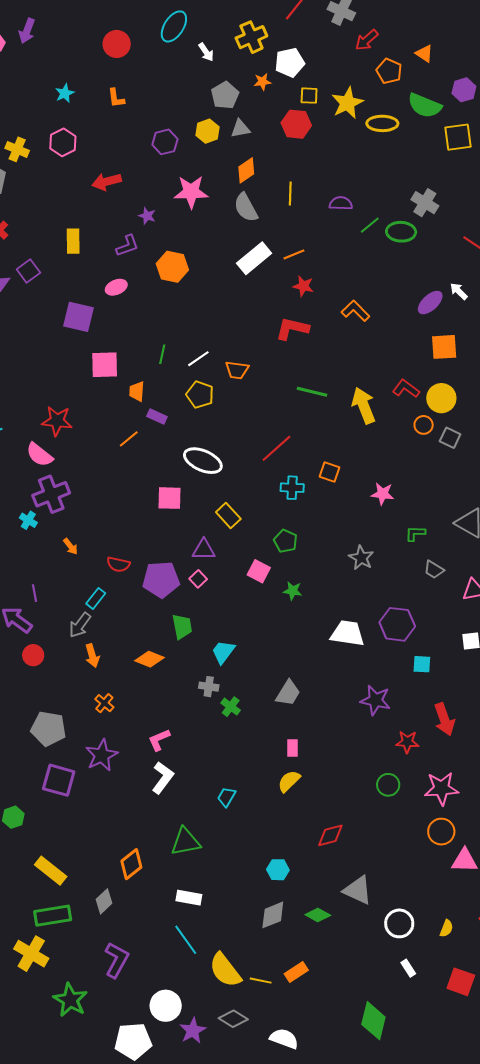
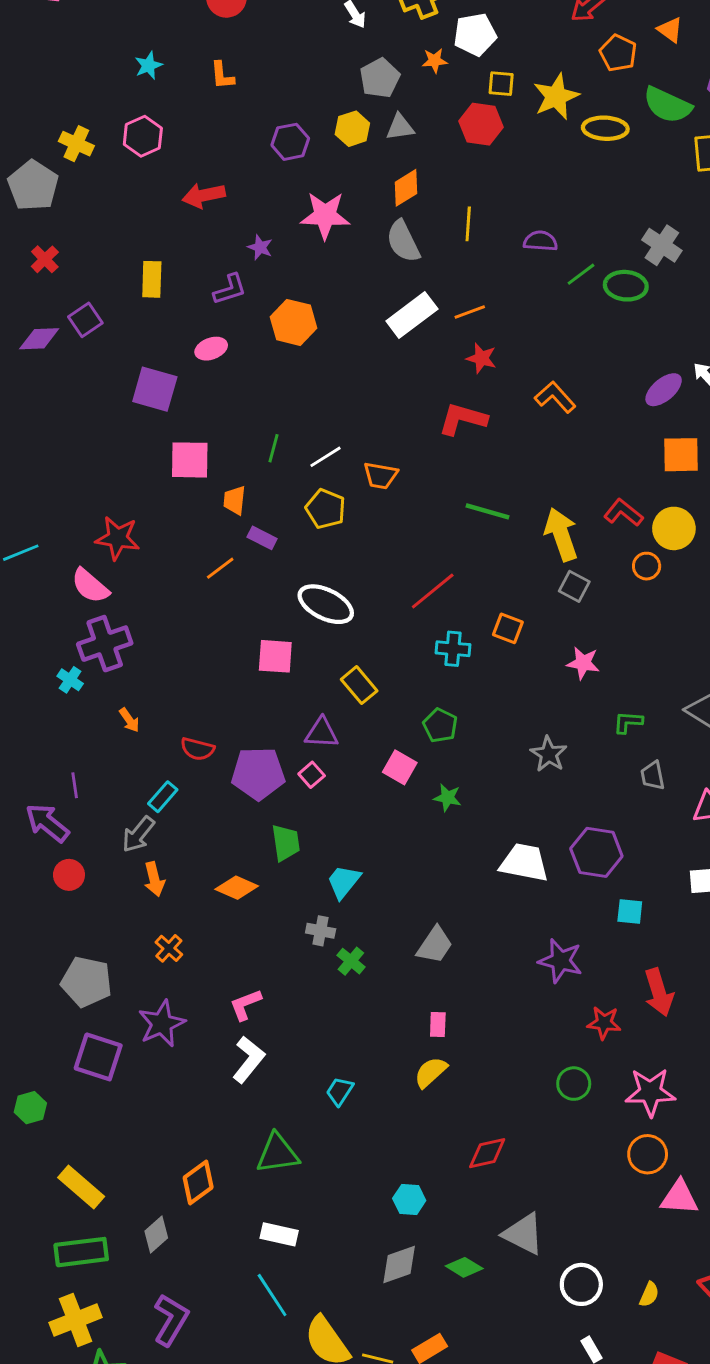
gray square: (450, 438) -> (574, 586), moved
gray trapezoid: (434, 570) -> (653, 776), turned 45
yellow cross: (31, 954) -> (76, 1320), moved, turned 36

